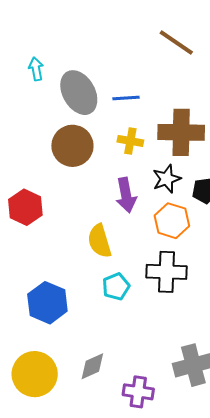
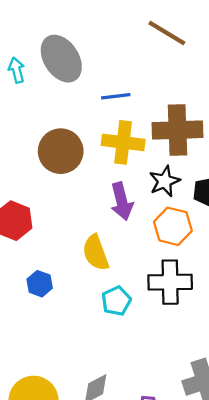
gray ellipse: (79, 93) -> (61, 59), moved
yellow cross: (130, 141) -> (123, 142), size x1.5
blue hexagon: (47, 303) -> (40, 284), moved, size x0.6

